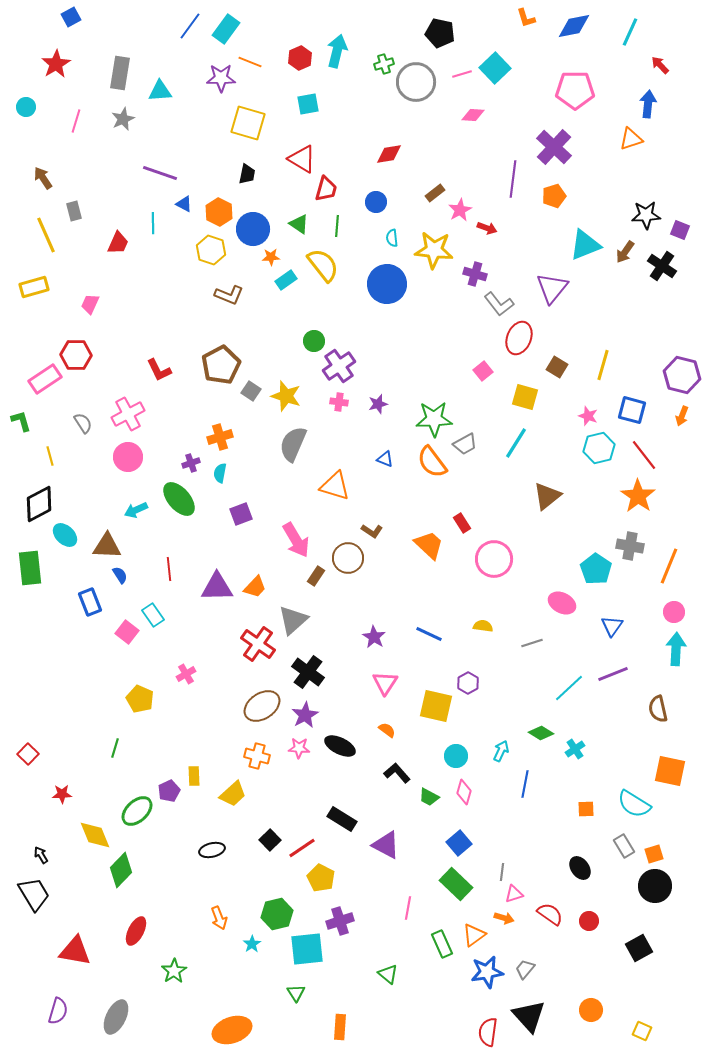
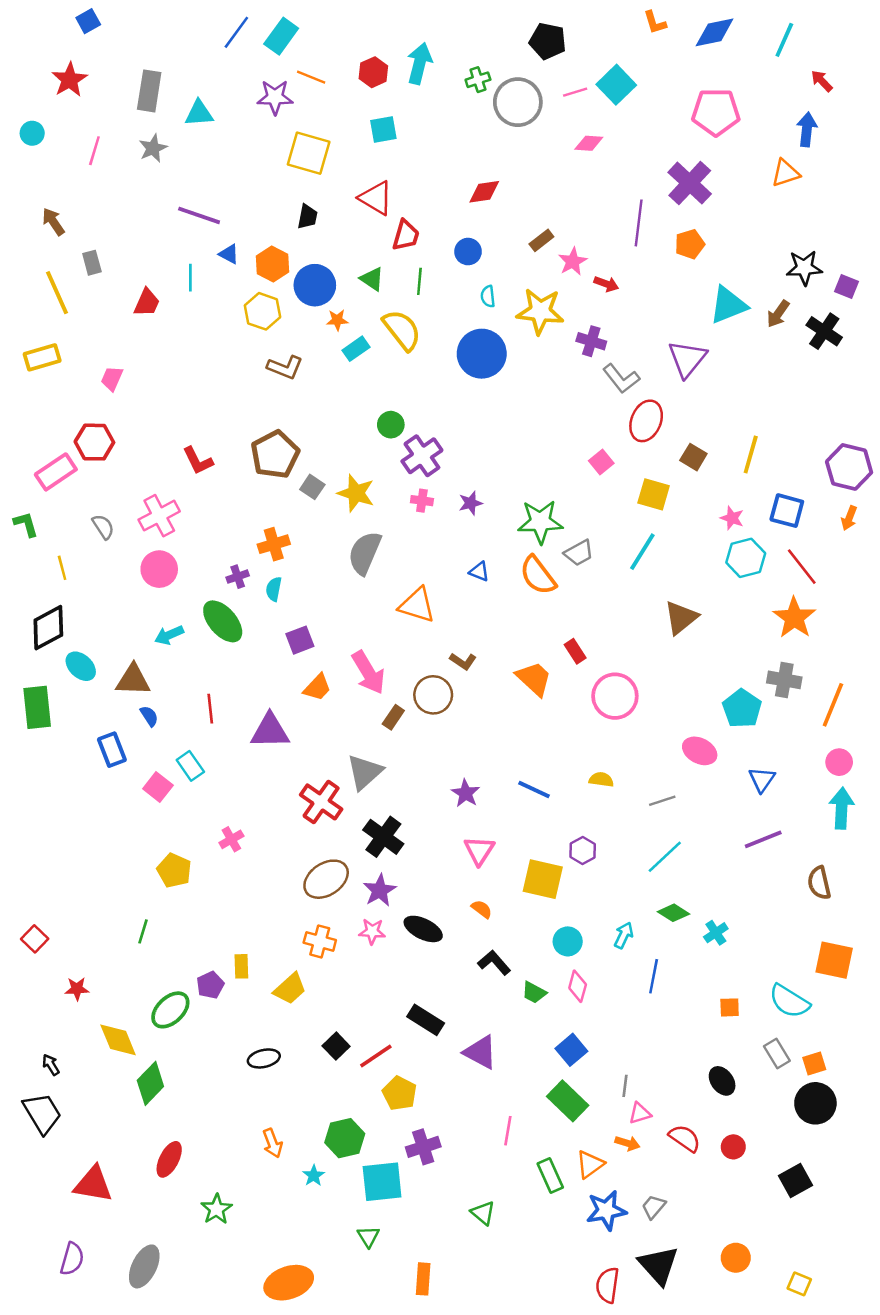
orange trapezoid: (255, 587) -> (317, 687), moved
cyan line: (569, 688) -> (665, 857), moved

